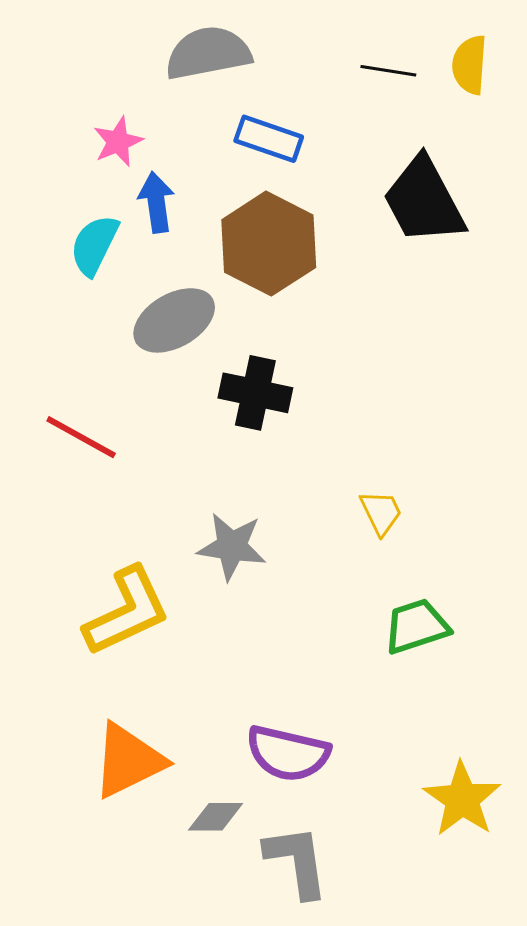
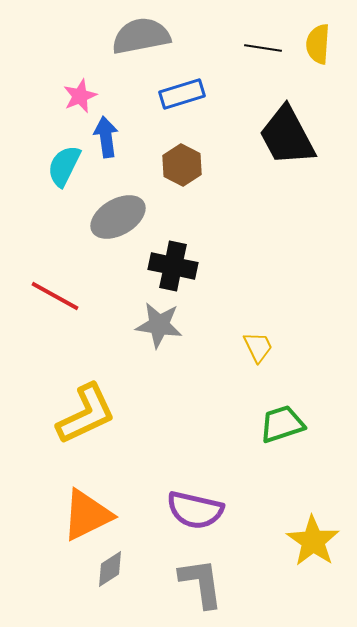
blue rectangle: (269, 139) -> (182, 94), turned -36
brown hexagon: (269, 244) -> (182, 165), size x0.6
gray star: (232, 546) -> (159, 325), moved
gray diamond: (215, 817) -> (110, 569), moved, turned -33

